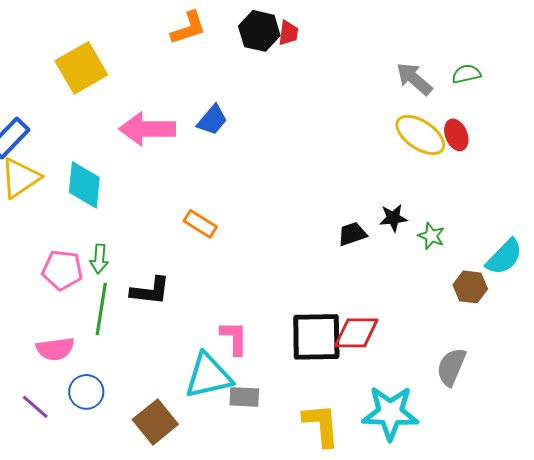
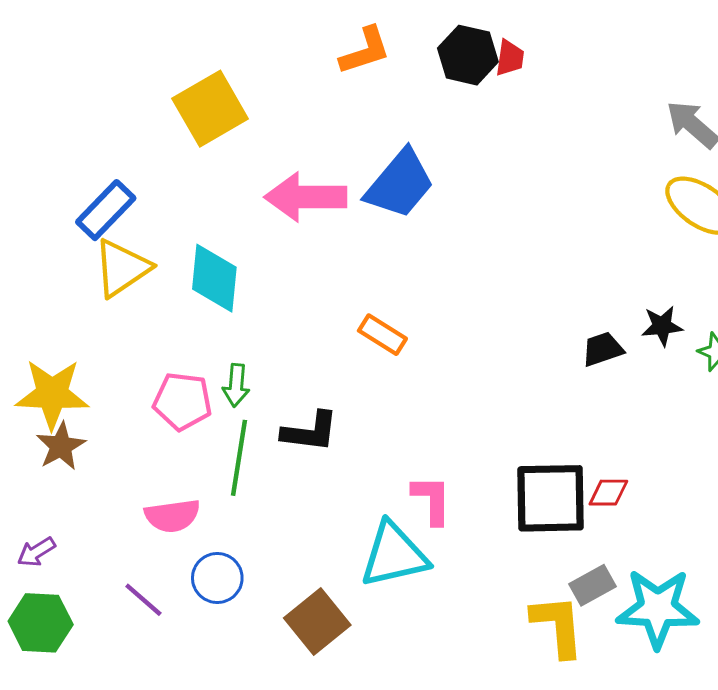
blue trapezoid: (212, 120) -> (400, 184), size x1.6
red diamond: (356, 333) -> (608, 493), size x0.6
gray rectangle: (244, 397) -> (592, 585), moved, turned -32

